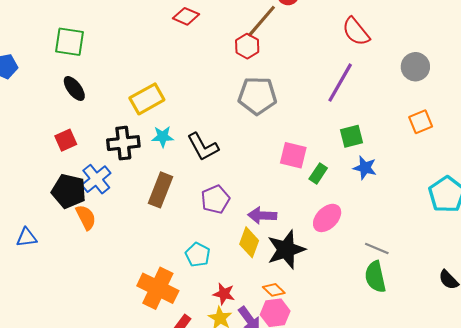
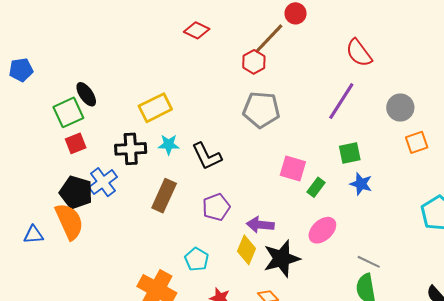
green square: (69, 42) -> (68, 112), moved, turned -36
gray circle: (415, 67) -> (400, 108), moved
orange semicircle: (86, 217) -> (69, 221), moved, size x1.5

